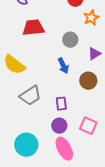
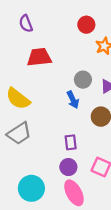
gray circle: (70, 40) -> (83, 80), moved
gray trapezoid: (30, 96) -> (19, 133), moved

